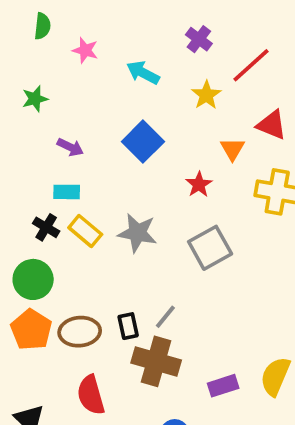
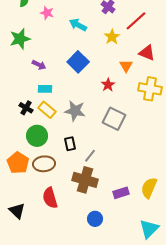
green star: (35, 99) -> (20, 39), size x1.5
cyan rectangle: (67, 192) -> (45, 89), moved
gray square: (210, 248) -> (114, 119), turned -35
green circle: (33, 279) -> (37, 136), moved
black rectangle: (128, 326) -> (70, 144), moved

